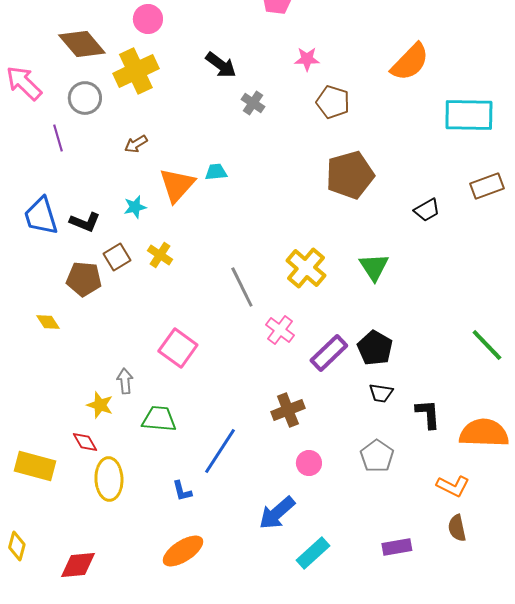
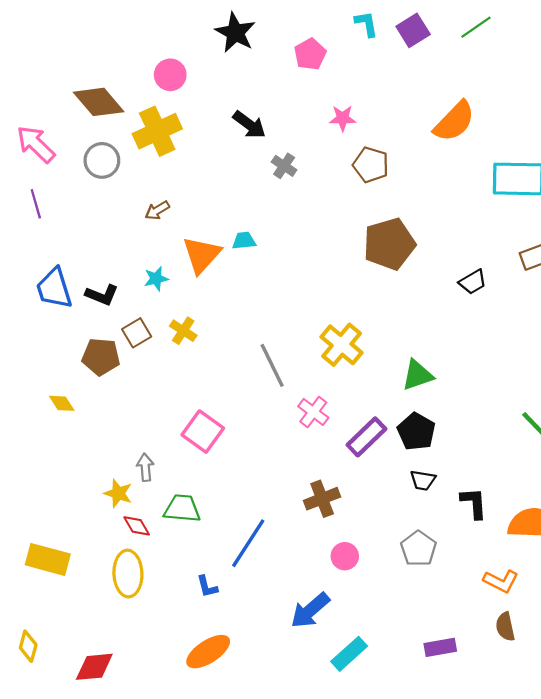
purple line: (58, 138) -> (36, 204), moved
green triangle: (374, 267) -> (417, 375), moved, turned 44
red diamond: (85, 442) -> (137, 526), moved

